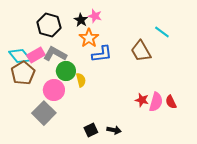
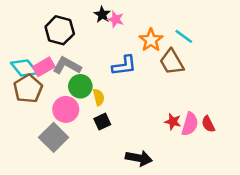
black star: (81, 20) -> (102, 14), moved
cyan line: (162, 32) -> (184, 36), moved
orange star: (89, 38) -> (151, 40), moved
black square: (91, 130) -> (102, 122), moved
black arrow: (114, 130) -> (139, 158), size x1.5

